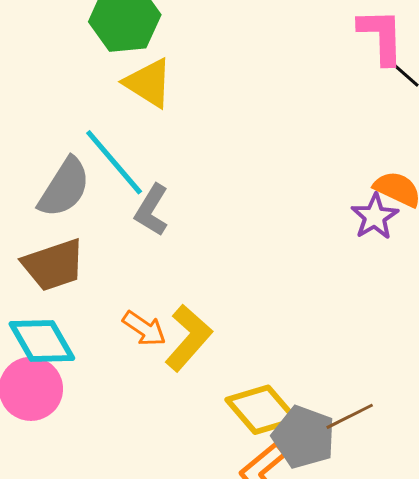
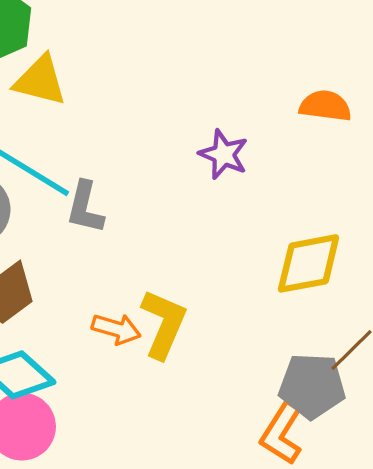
purple star: (375, 217) -> (224, 154), moved
yellow diamond: (262, 410) -> (309, 263), moved, turned -42

